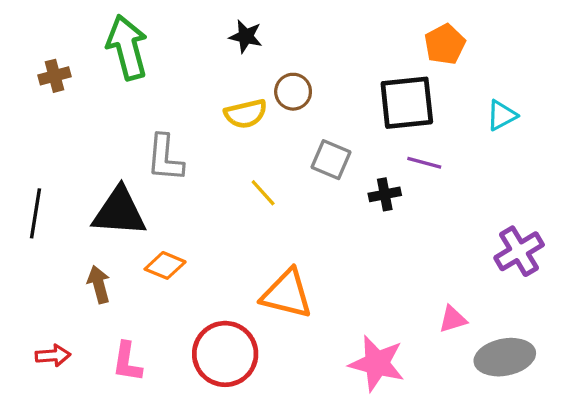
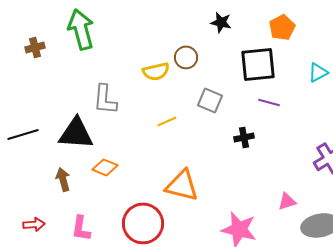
black star: (246, 36) -> (221, 22), moved
yellow line: (263, 193) -> (167, 121), turned -72
black cross: (385, 194) -> (244, 137), moved
black line: (36, 213) -> (23, 134), turned 64

